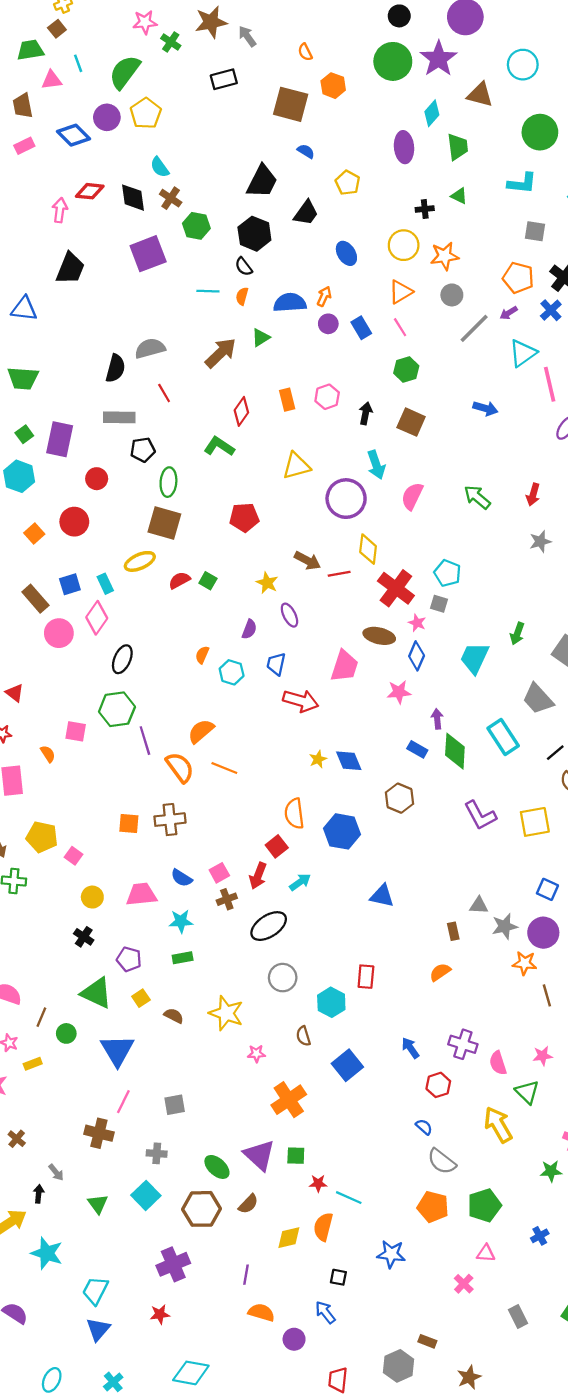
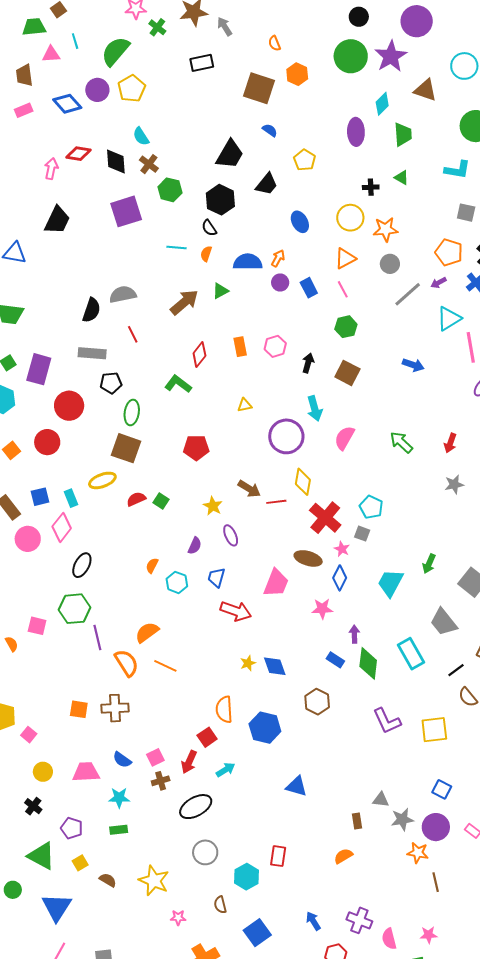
yellow triangle: (296, 466) -> (245, 405), size x0.6
red circle: (97, 479) -> (69, 406), size x1.5

